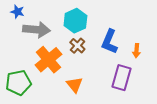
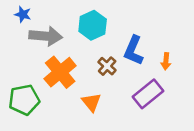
brown cross: (77, 46) -> (107, 66), moved
purple rectangle: (121, 78) -> (148, 94), turned 35

